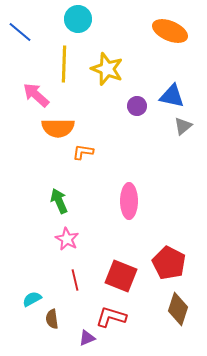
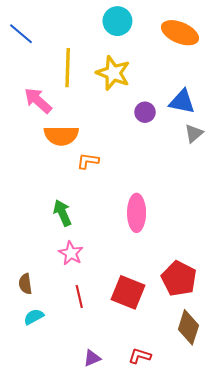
cyan circle: (78, 19) -> (117, 21), moved
red L-shape: (111, 317) -> (140, 356), moved, size x0.7
brown semicircle: (52, 319) -> (25, 284), moved

